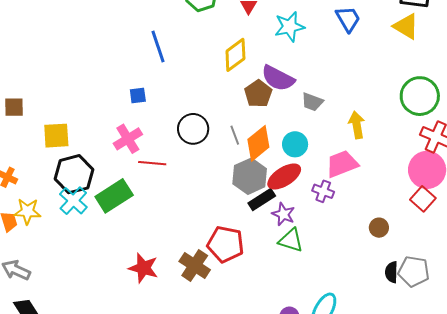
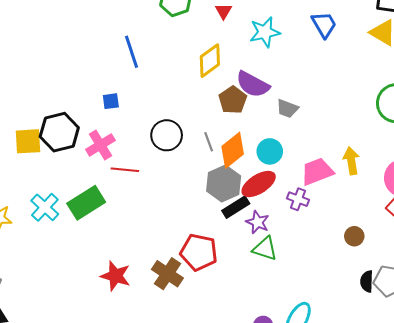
yellow arrow: (357, 125) -> (351, 161), moved
black hexagon: (74, 174) -> (59, 132), moved

